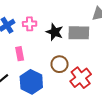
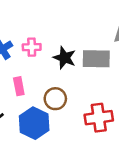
brown circle: (60, 64) -> (55, 99), moved
red cross: (81, 78) -> (99, 118), turned 30

